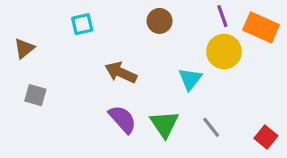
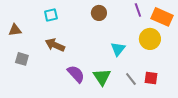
brown triangle: (24, 48) -> (15, 30), turned 32
yellow circle: (224, 52) -> (150, 39), moved
brown arrow: (121, 73) -> (55, 45), moved
red square: (266, 137) -> (151, 78), moved, turned -32

